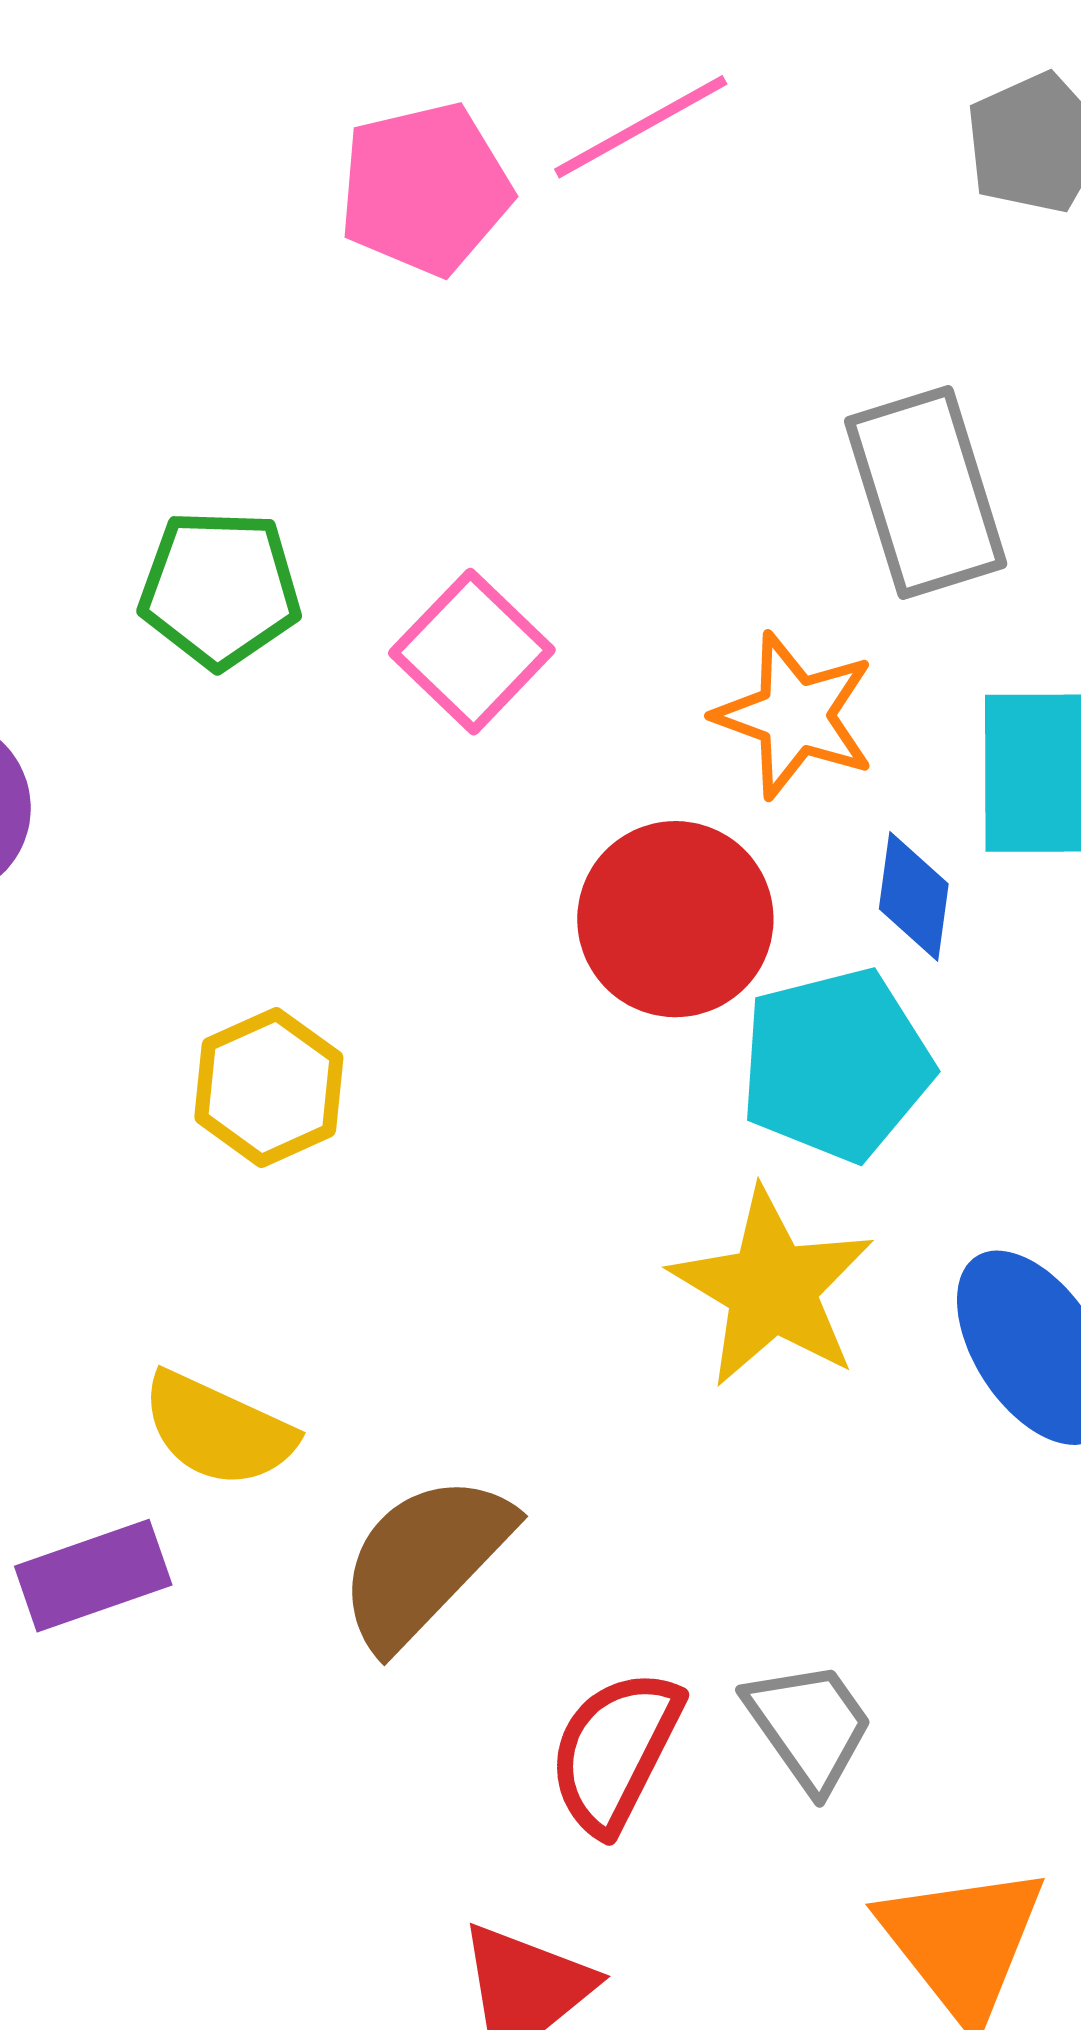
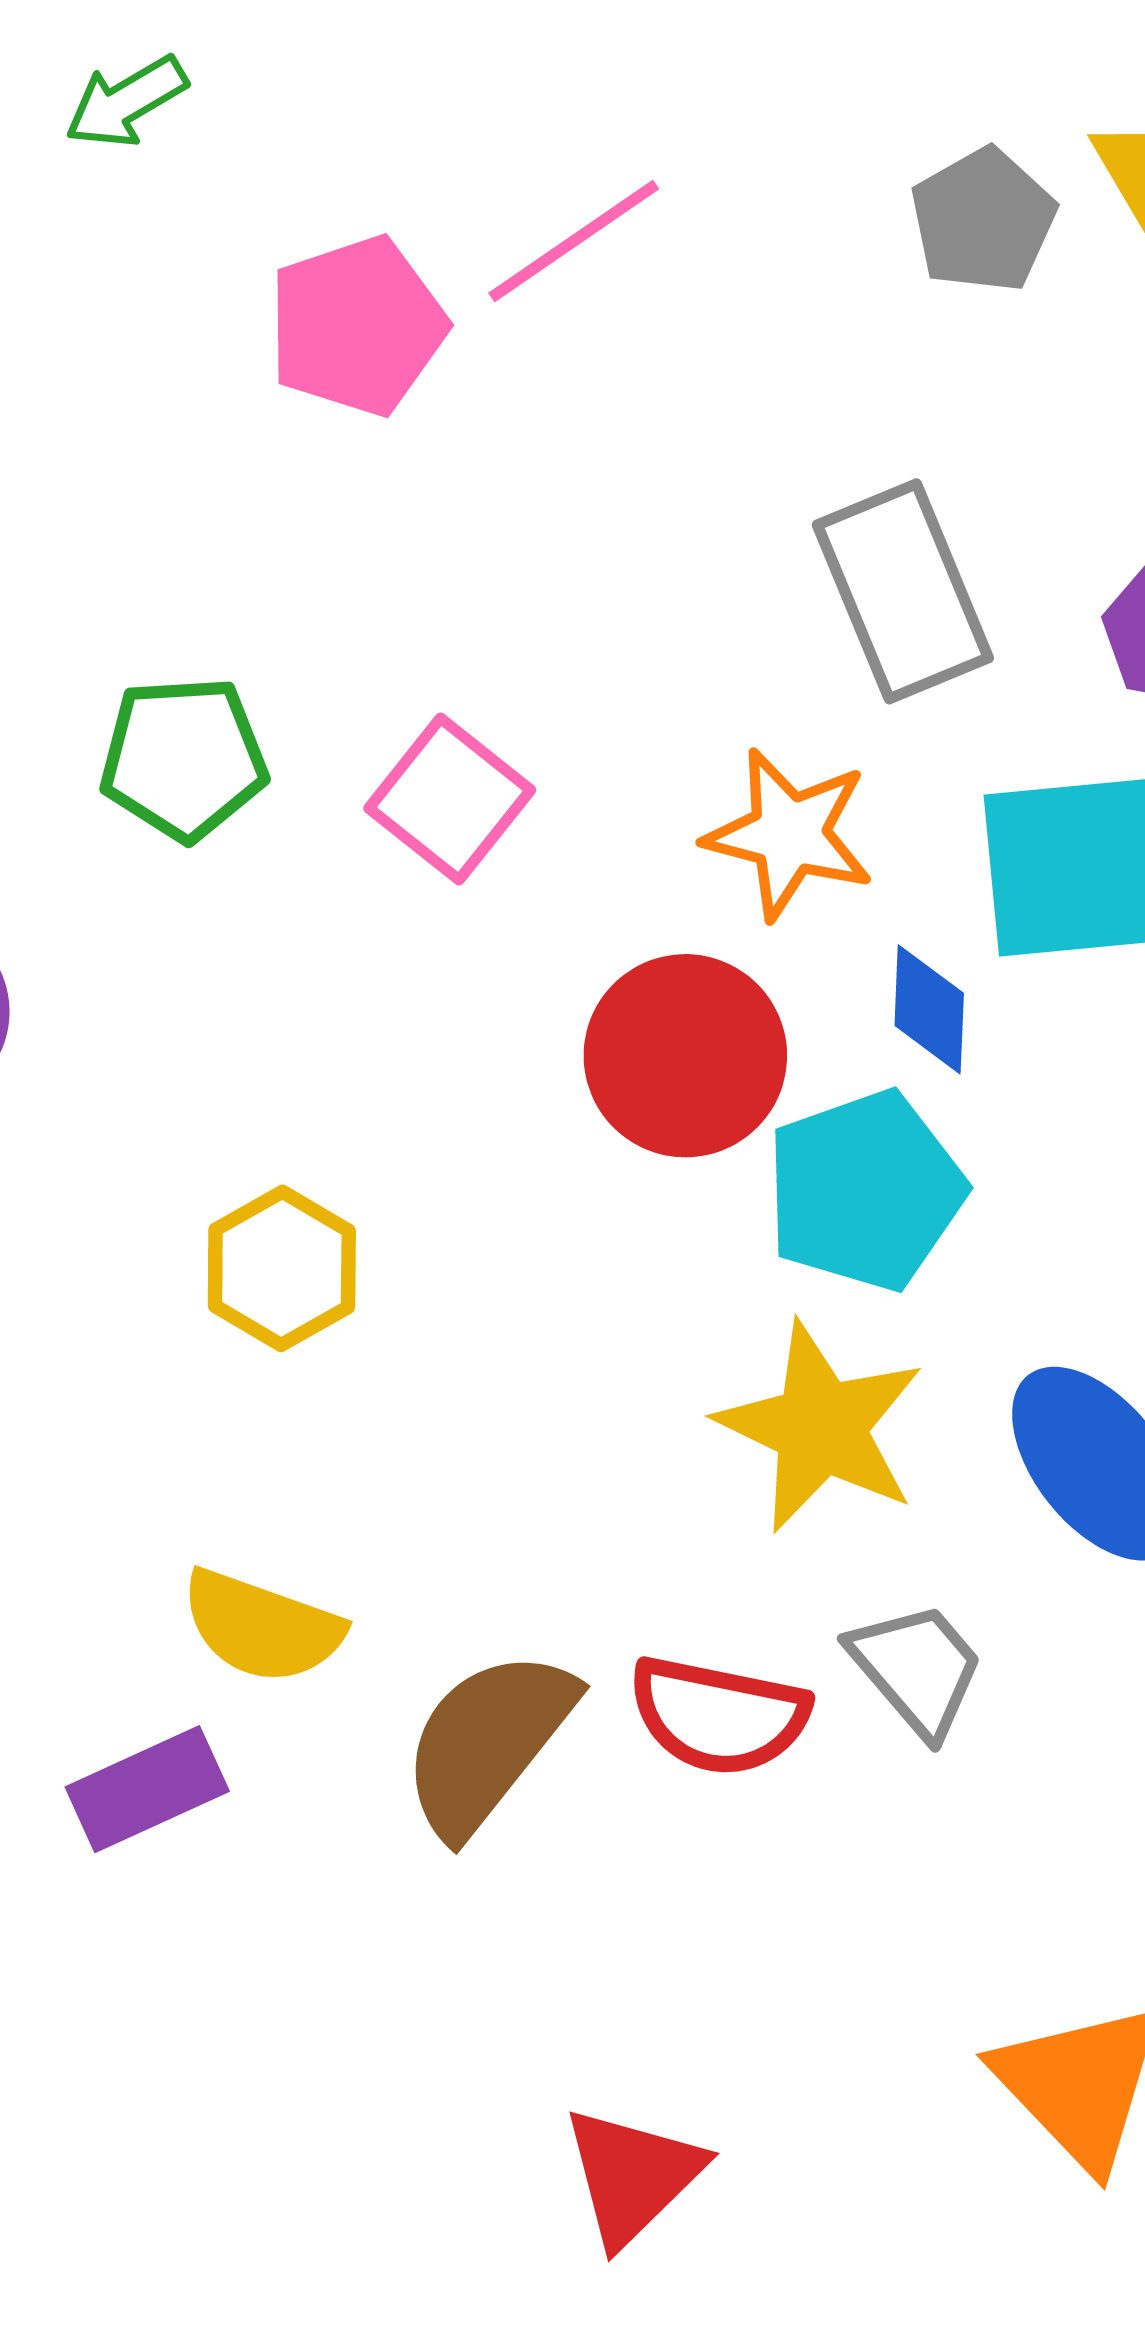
gray trapezoid: (809, 1726) -> (917, 1669), moved
red semicircle: (615, 1751) -> (719, 1716), moved, turned -100

